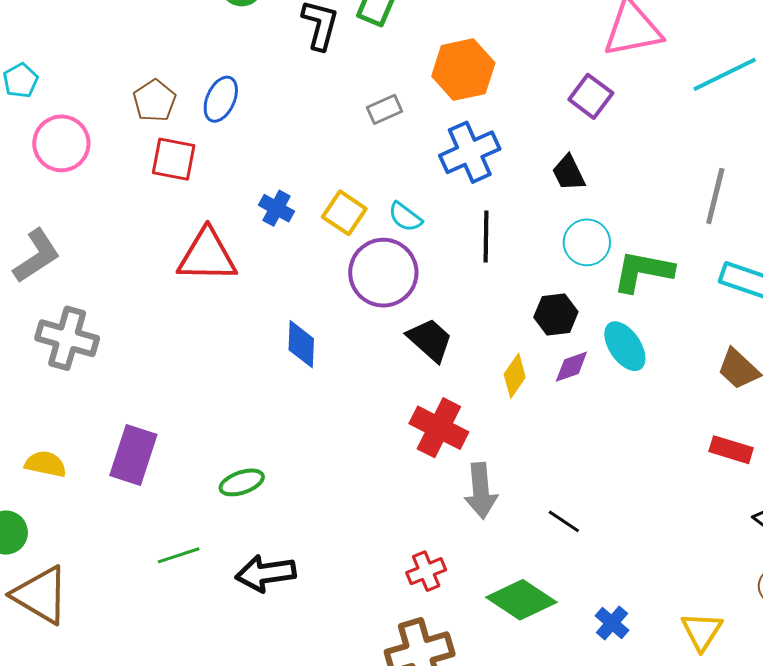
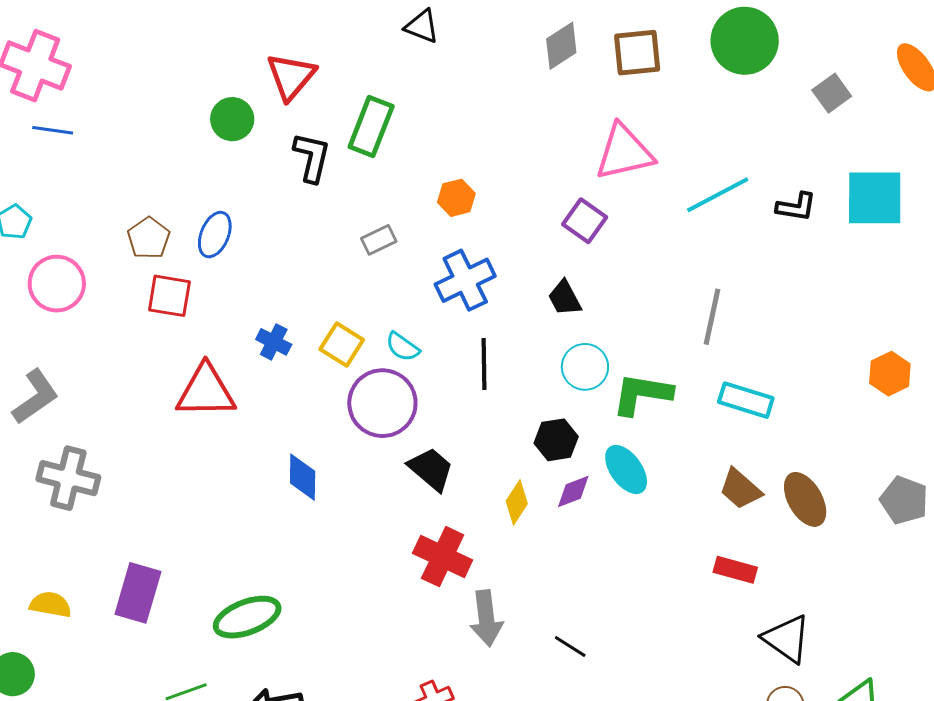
orange hexagon: (463, 70) -> (456, 198), size x0.6
green ellipse: (242, 482) -> (247, 617), size x1.5

